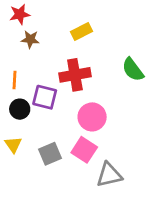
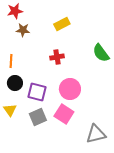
red cross: (75, 75) -> (57, 57), size x0.6
purple square: (45, 97) -> (37, 92), moved
gray triangle: (109, 175) -> (96, 134), moved

